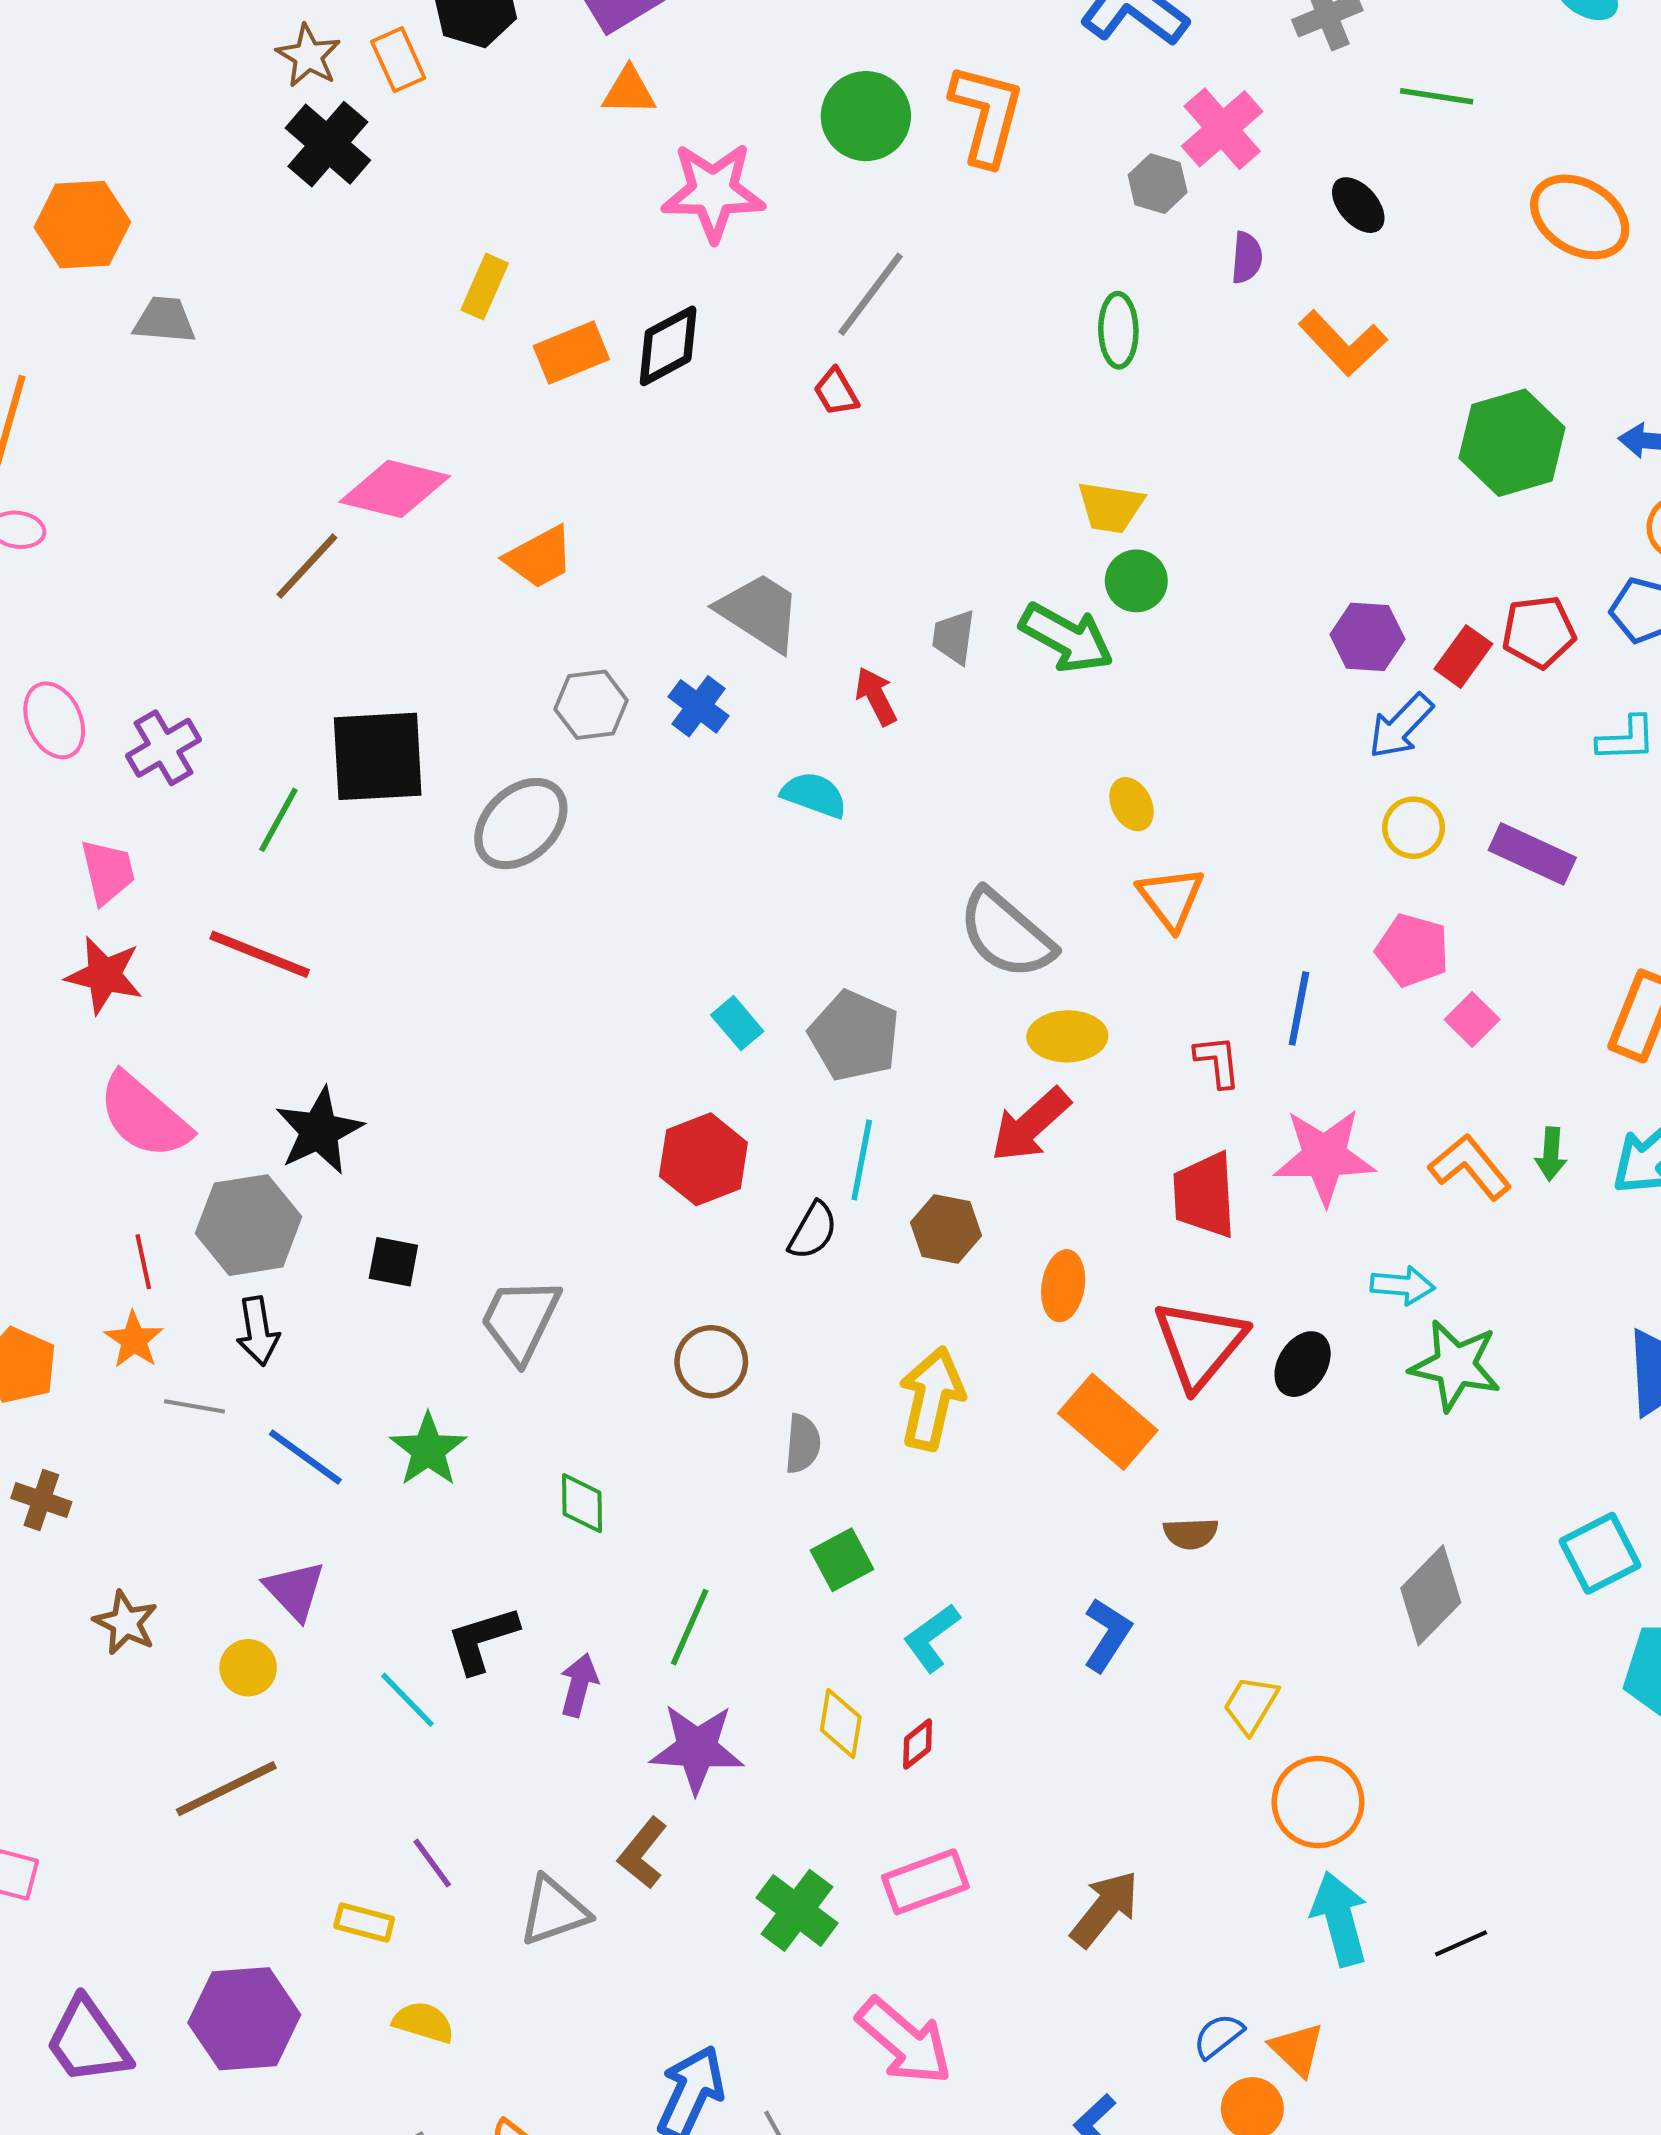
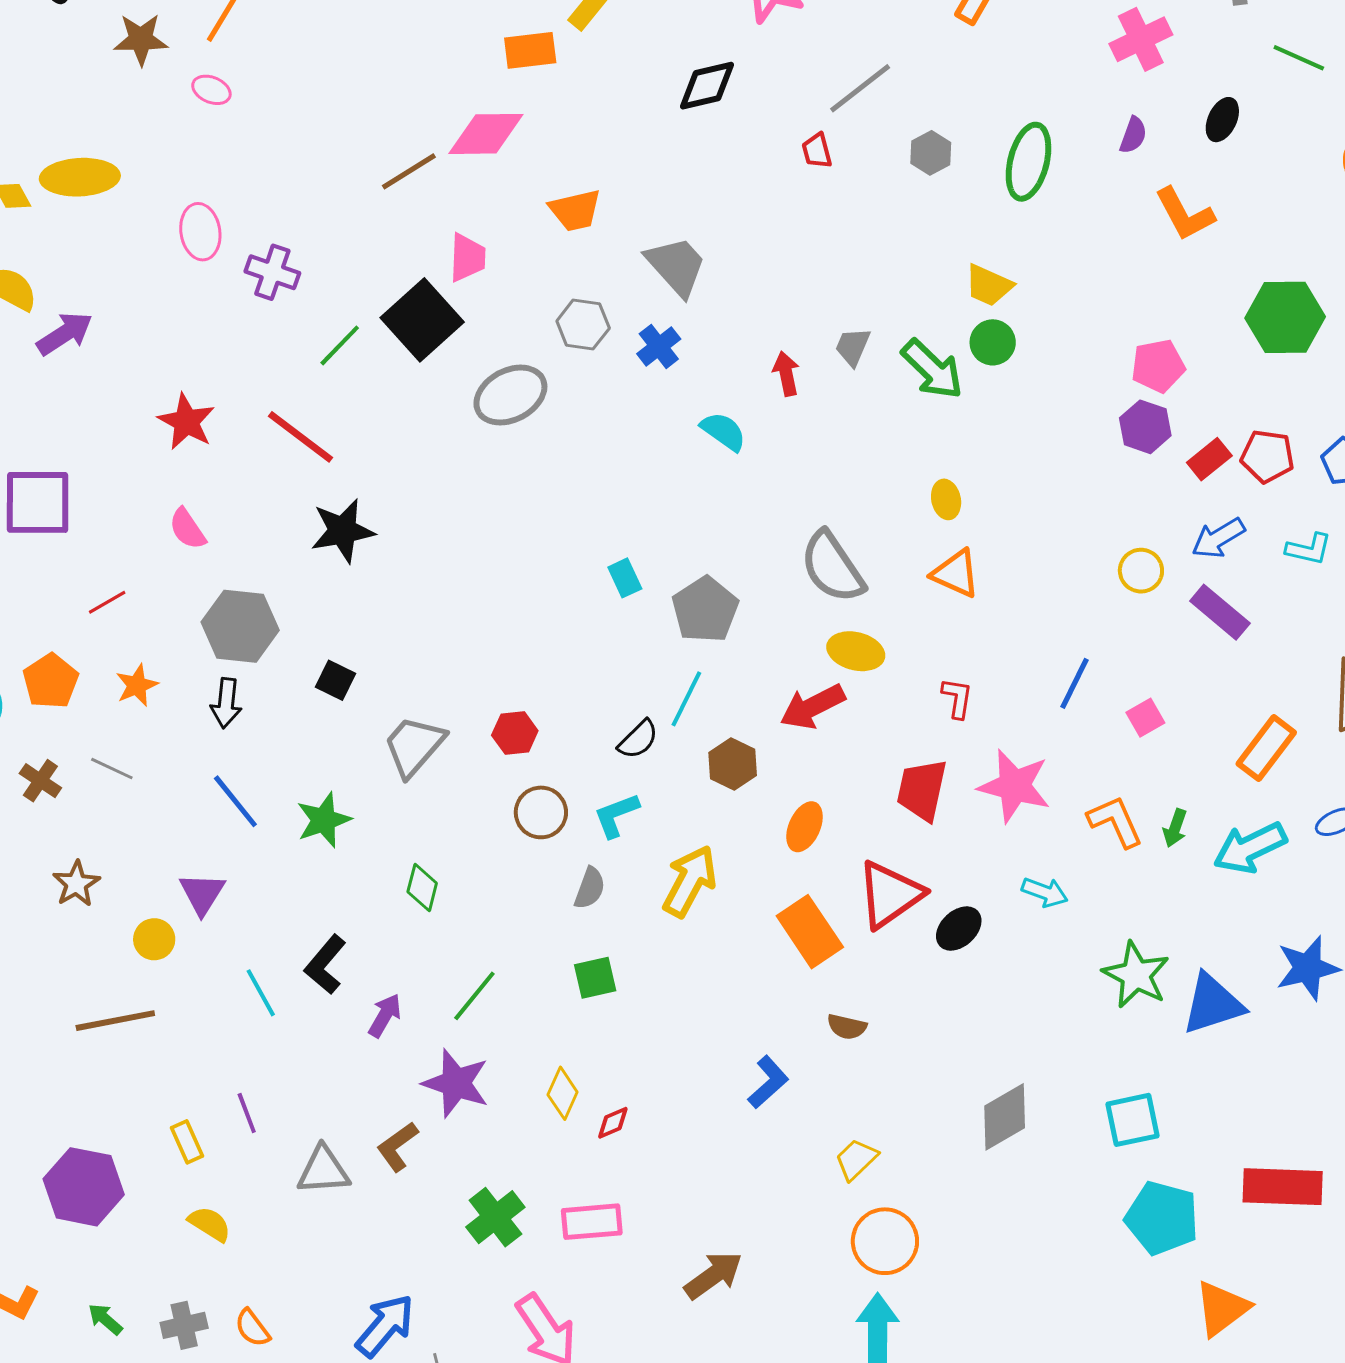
gray hexagon: (1158, 184) -> (931, 153), moved
black ellipse: (1358, 205) -> (1222, 120), turned 51
green ellipse: (1118, 330) -> (1028, 162), size x1.4
orange rectangle: (571, 353) -> (530, 50), moved
pink diamond: (395, 489) -> (486, 134), turned -30
gray trapezoid: (759, 612) -> (676, 266), moved
blue arrow: (1401, 726) -> (1218, 538), moved
purple cross: (164, 748) -> (272, 272), turned 34
black square: (378, 756) -> (422, 320), turned 36
pink trapezoid: (108, 872) -> (467, 258), moved
orange triangle: (1171, 898) -> (956, 574), turned -44
pink pentagon: (1413, 950) -> (1158, 366), moved, turned 30
blue line: (1299, 1008) -> (1074, 683), moved
pink semicircle: (144, 1116) -> (187, 529), size x0.6
black star: (319, 1131) -> (343, 531), moved
red hexagon: (703, 1159) -> (515, 733), moved, size x0.7
red line: (143, 1262) -> (107, 602), moved, turned 57
green star: (1455, 1365) -> (1136, 975), moved
gray line: (194, 1406) -> (112, 769), moved
cyan L-shape: (932, 1638) -> (616, 815), moved
black L-shape: (482, 1639) -> (325, 965), turned -48
yellow rectangle: (364, 1922) -> (187, 1142), turned 36

